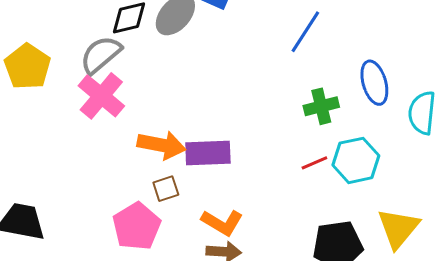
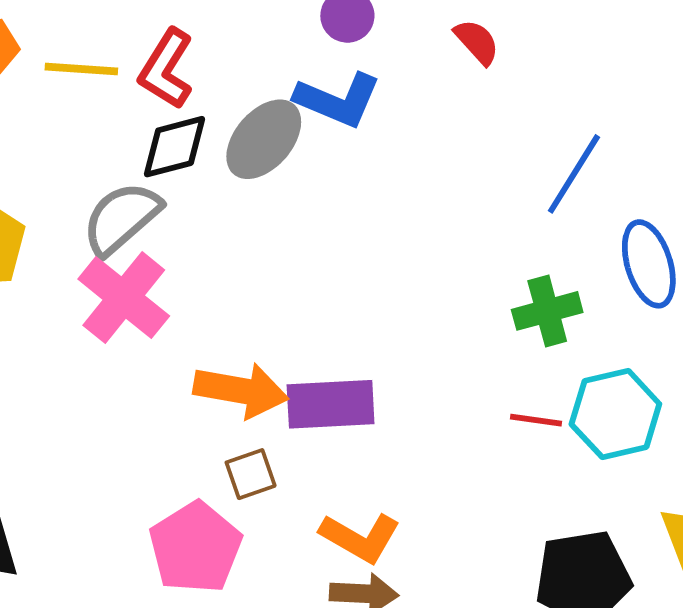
blue line: (305, 32) -> (574, 174), moved
red line: (314, 163) -> (536, 420), turned 32

